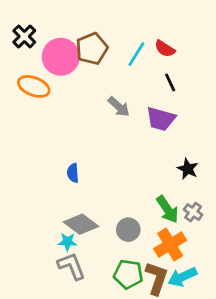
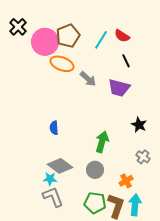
orange ellipse: (34, 86) -> (62, 64), moved
green arrow: (167, 209) -> (102, 142), moved, turned -130
orange cross: (170, 244) -> (126, 181), size x0.6
cyan arrow: (182, 277) -> (135, 205), turned 120

